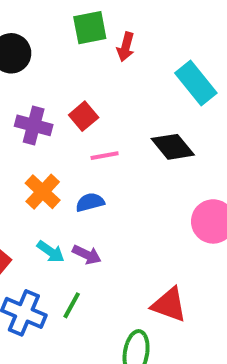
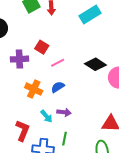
cyan rectangle: (196, 83) -> (90, 15), turned -65
black diamond: (173, 147) -> (95, 64), moved
cyan arrow: (51, 252) -> (46, 116), turned 32

